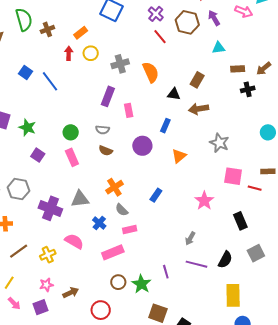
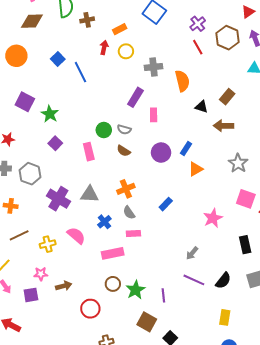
blue rectangle: (165, 126) -> (186, 149), moved
green circle: (71, 132) -> (104, 130), moved
purple line: (166, 272) -> (163, 295), moved
yellow rectangle: (233, 295) -> (225, 317), size x0.7

